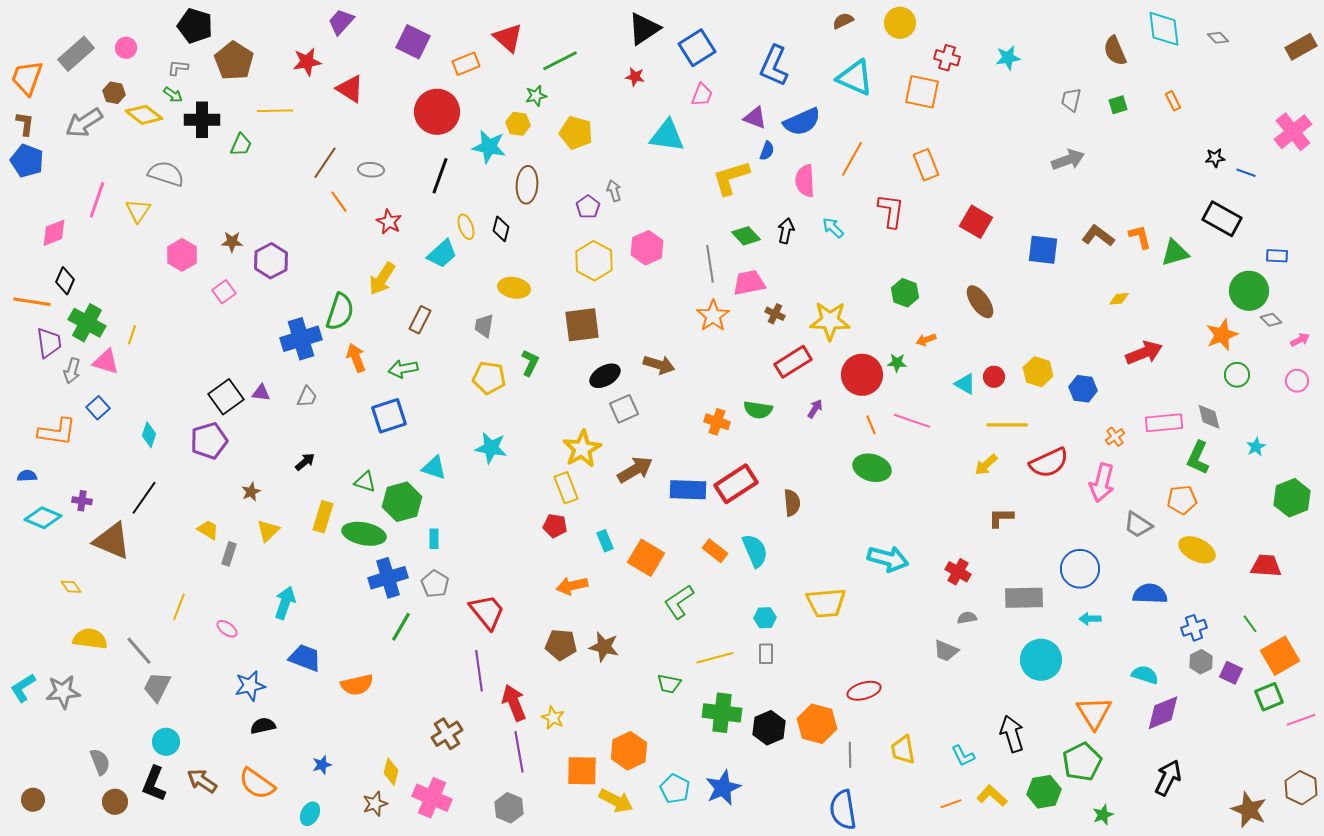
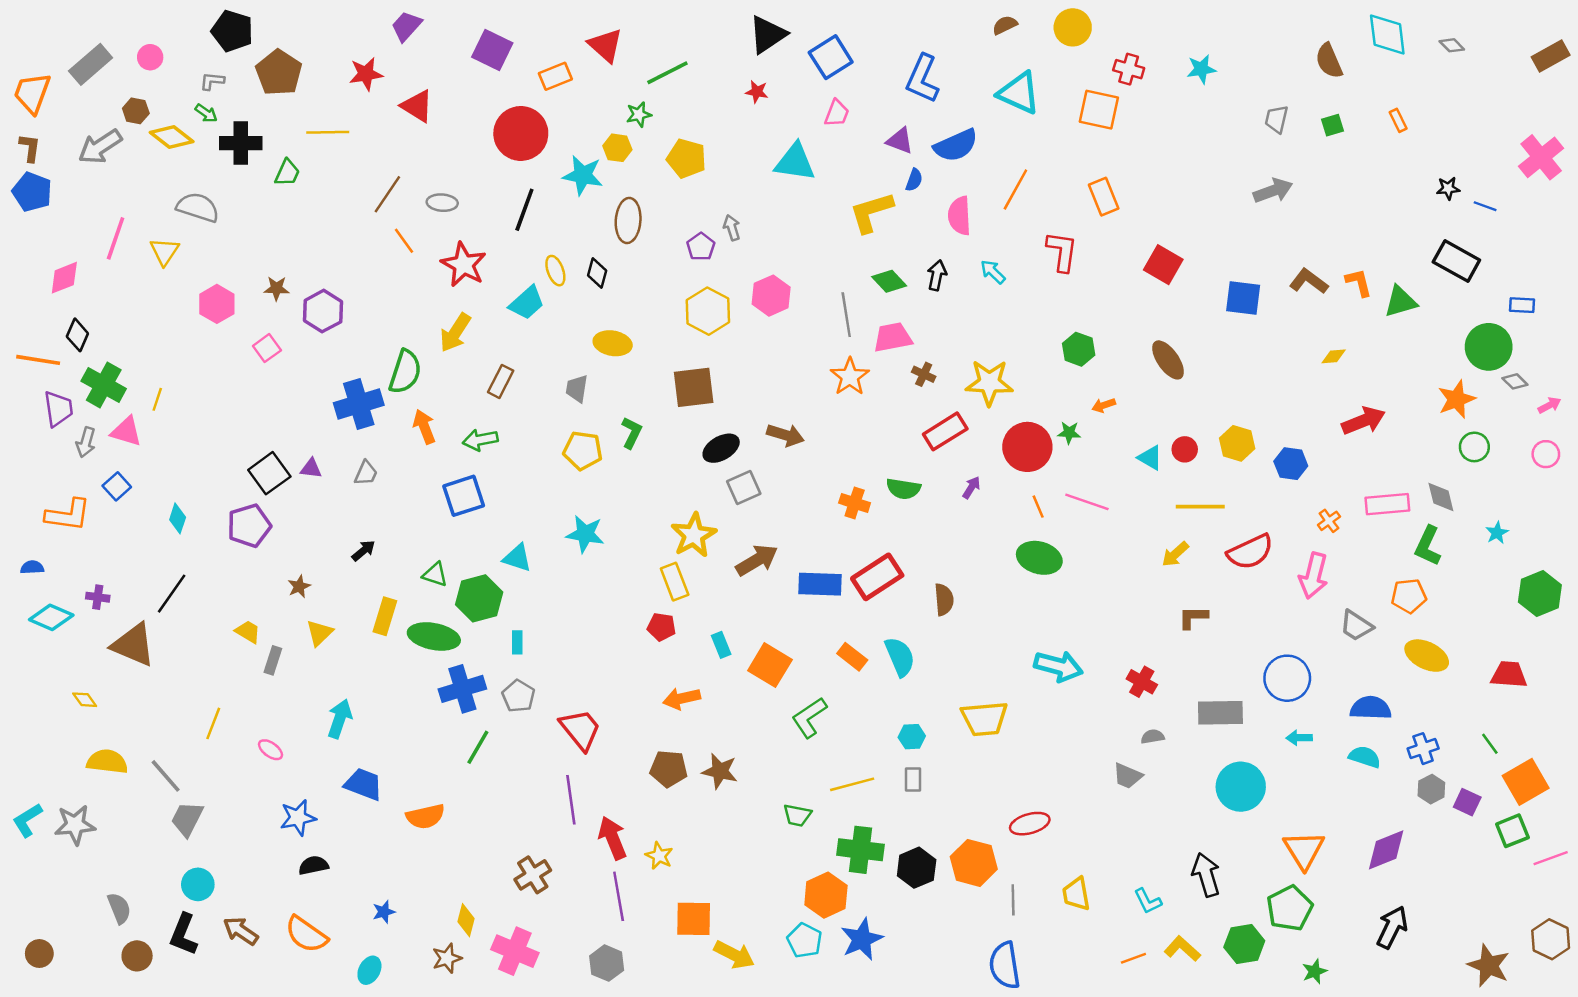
red star: (389, 222) -> (464, 265), size x1.5
cyan semicircle: (1145, 675) -> (1365, 757), moved
orange hexagon: (629, 751) -> (826, 895), moved

